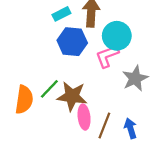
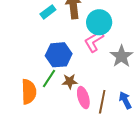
blue hexagon: (72, 42) -> (59, 55), moved
brown star: (72, 96) -> (70, 81), size x0.6

